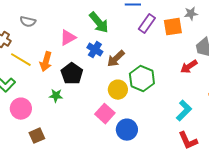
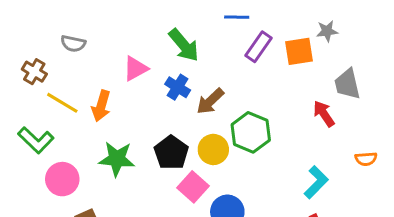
red arrow: (189, 67) -> (324, 114), turned 90
black pentagon: (72, 74) -> (171, 153), moved
green star: (56, 96) -> (117, 159), size x1.6

